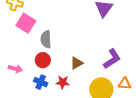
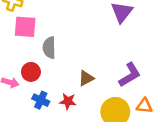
pink square: (26, 23) -> (25, 27), turned -30
red circle: (43, 60) -> (31, 72), moved

